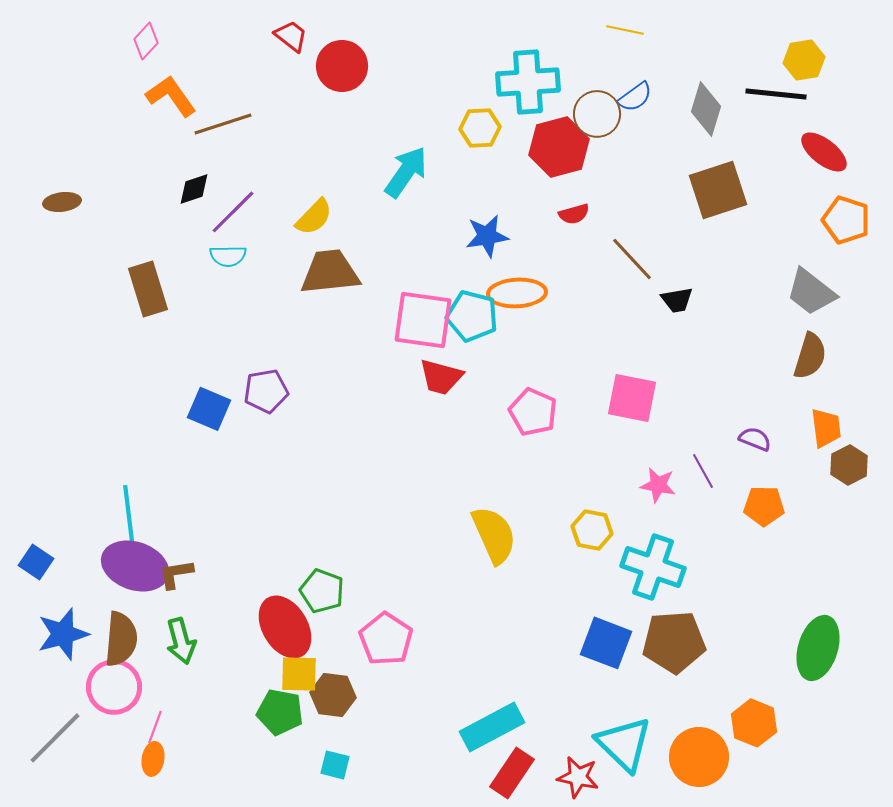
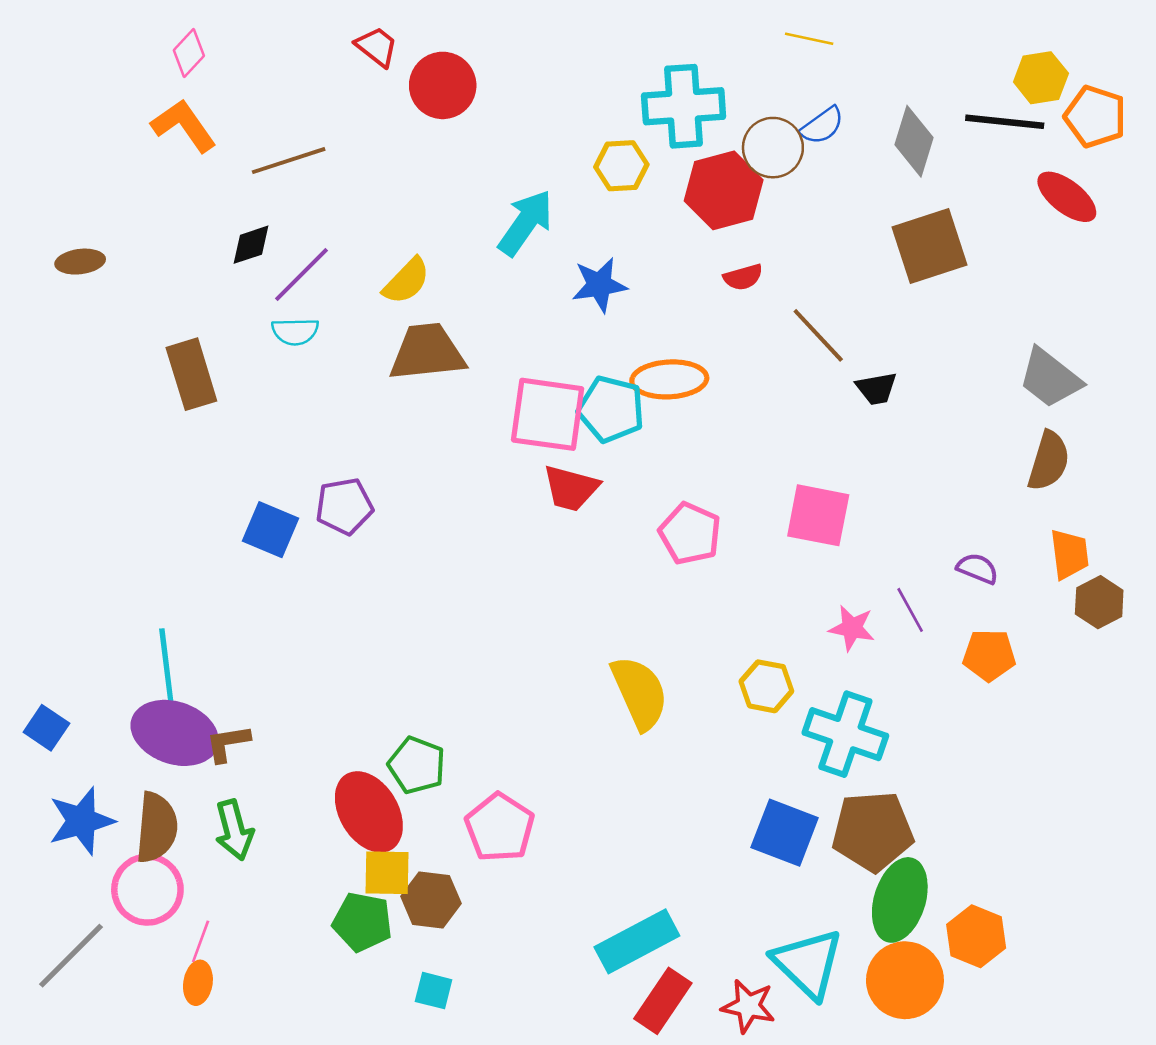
orange L-shape: (171, 96) -> (184, 126), moved
orange pentagon: (846, 220) -> (1095, 117), moved
blue star: (487, 236) -> (599, 285), moved
green ellipse: (818, 648) -> (900, 900), moved

